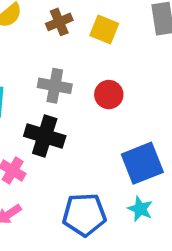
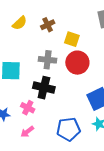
yellow square: (104, 30) -> (72, 39), moved
red circle: (109, 95) -> (77, 63), size x1.5

